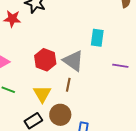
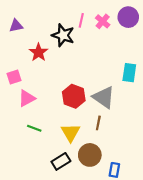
red star: (12, 19) -> (38, 52), turned 30

